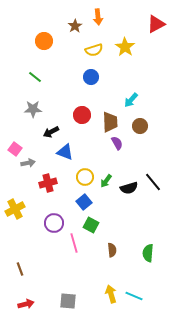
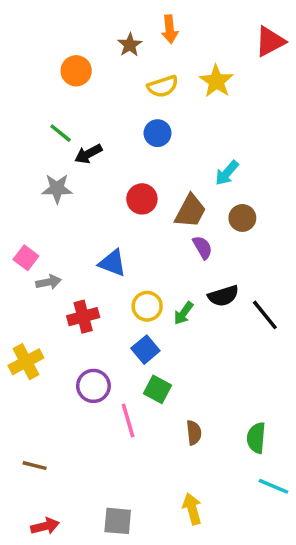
brown trapezoid: (110, 122) -> (190, 211), turned 30
black arrow: (51, 132) -> (88, 154), moved
black semicircle: (129, 188) -> (223, 296), moved
brown line: (20, 269) -> (35, 466), turned -56
cyan line: (134, 296) -> (274, 486), moved

